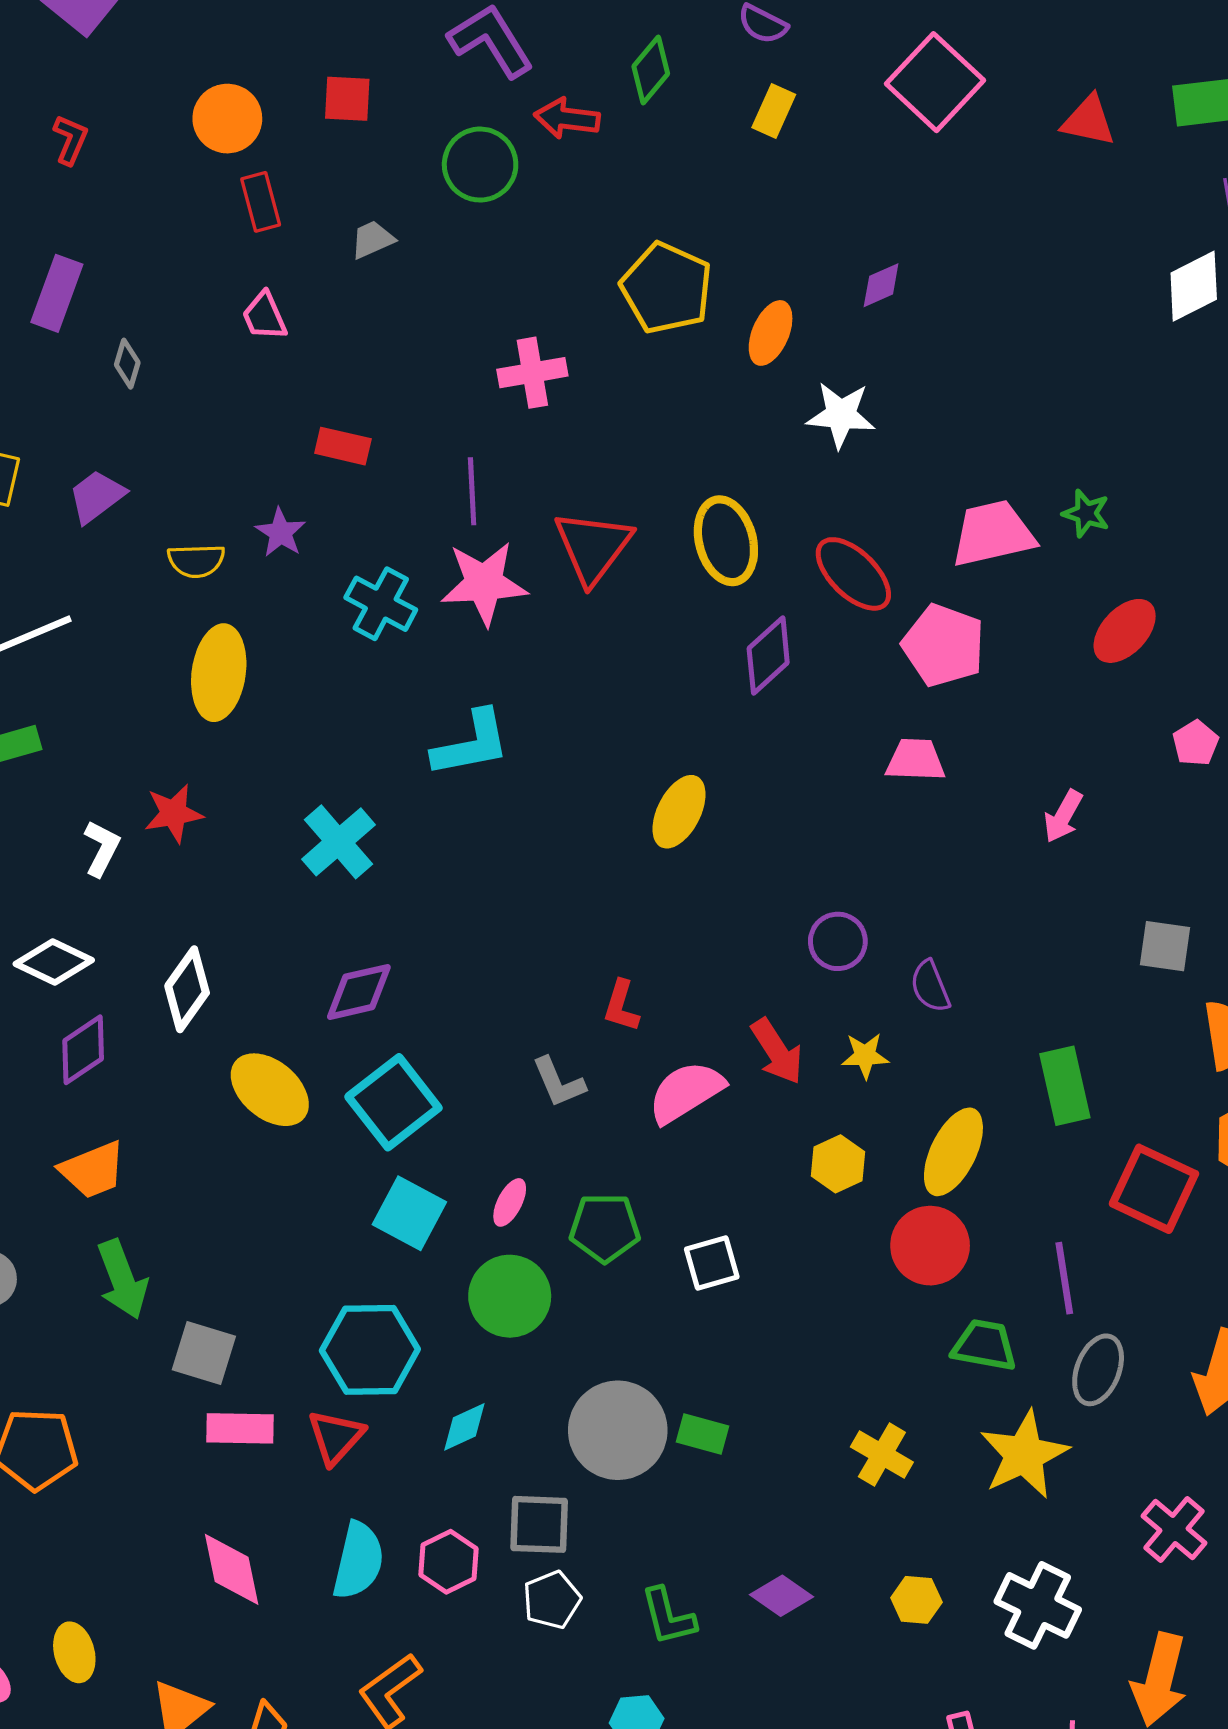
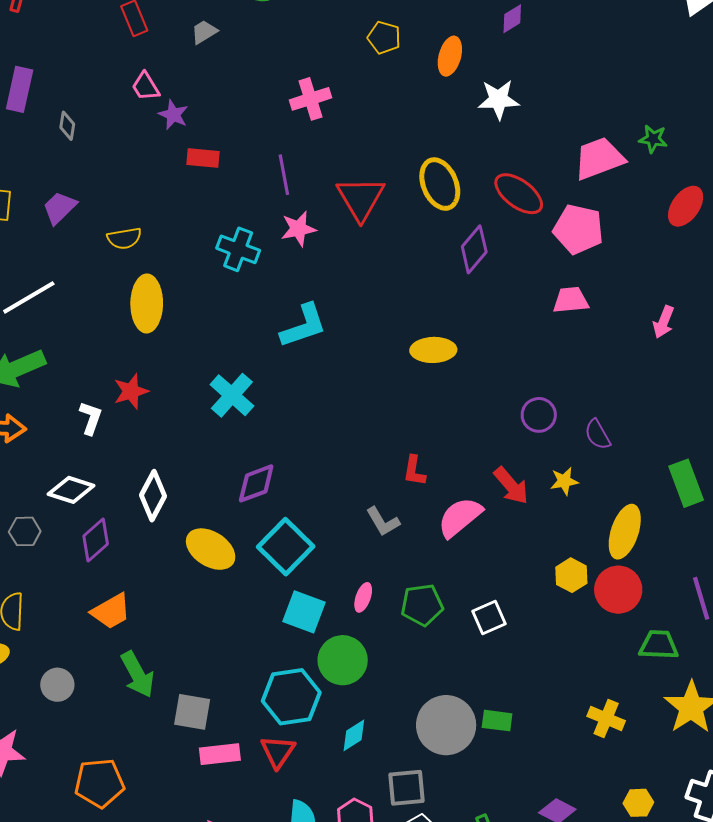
yellow pentagon: (667, 288) -> (384, 38), size x0.6
purple star: (280, 533) -> (173, 115), moved
pink star: (484, 583) -> (298, 229), size x0.7
yellow ellipse: (679, 812) -> (433, 350), turned 69
yellow hexagon: (838, 1164) -> (571, 575), moved
green circle: (510, 1296) -> (343, 660), moved

